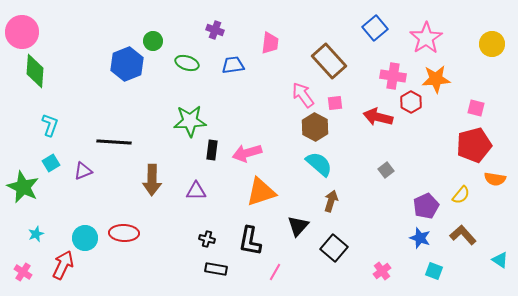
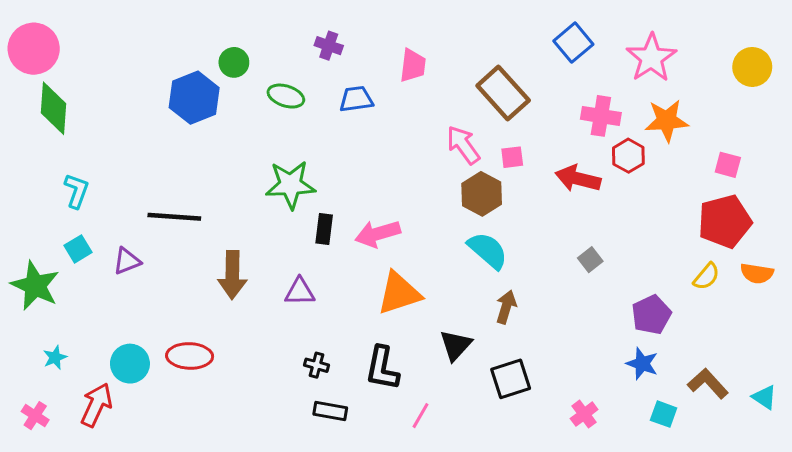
yellow semicircle: (461, 195) -> (706, 276), moved
brown L-shape: (463, 235) -> (708, 383), moved
black square: (334, 248) -> (511, 379), turned 32

